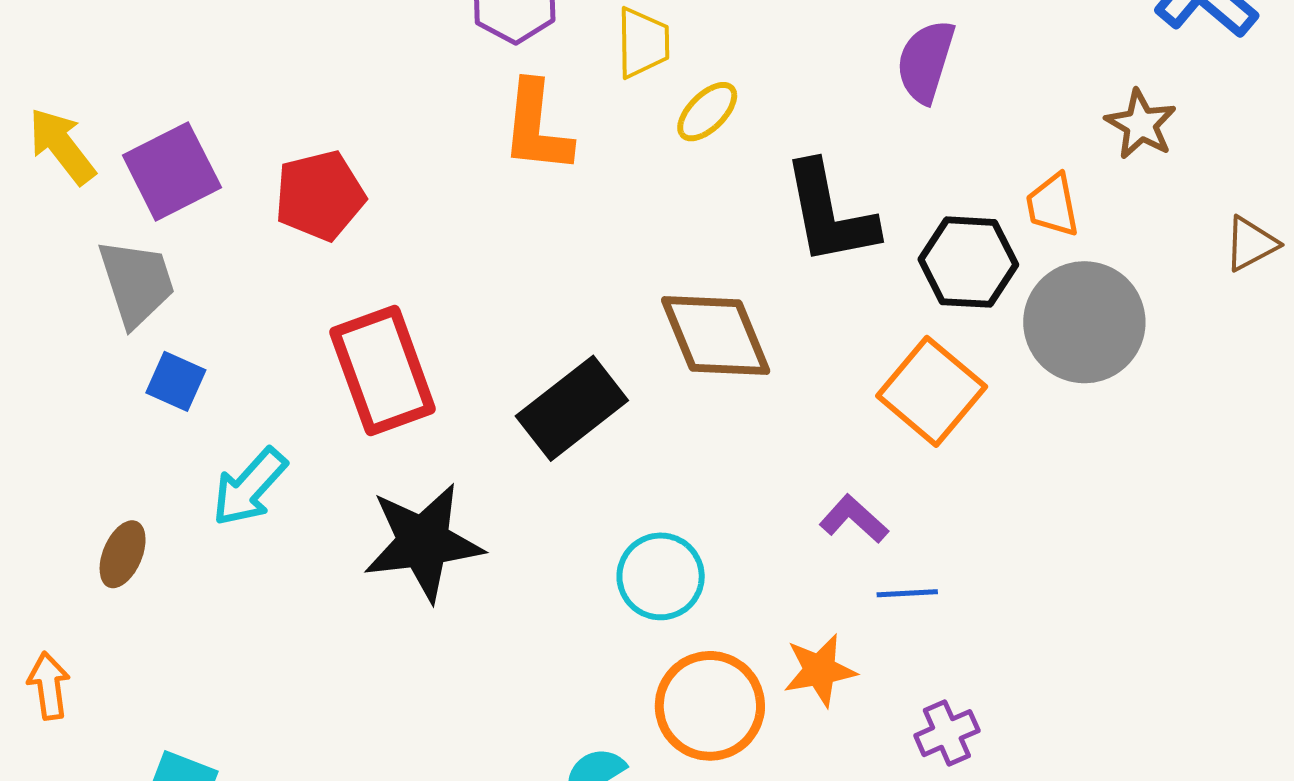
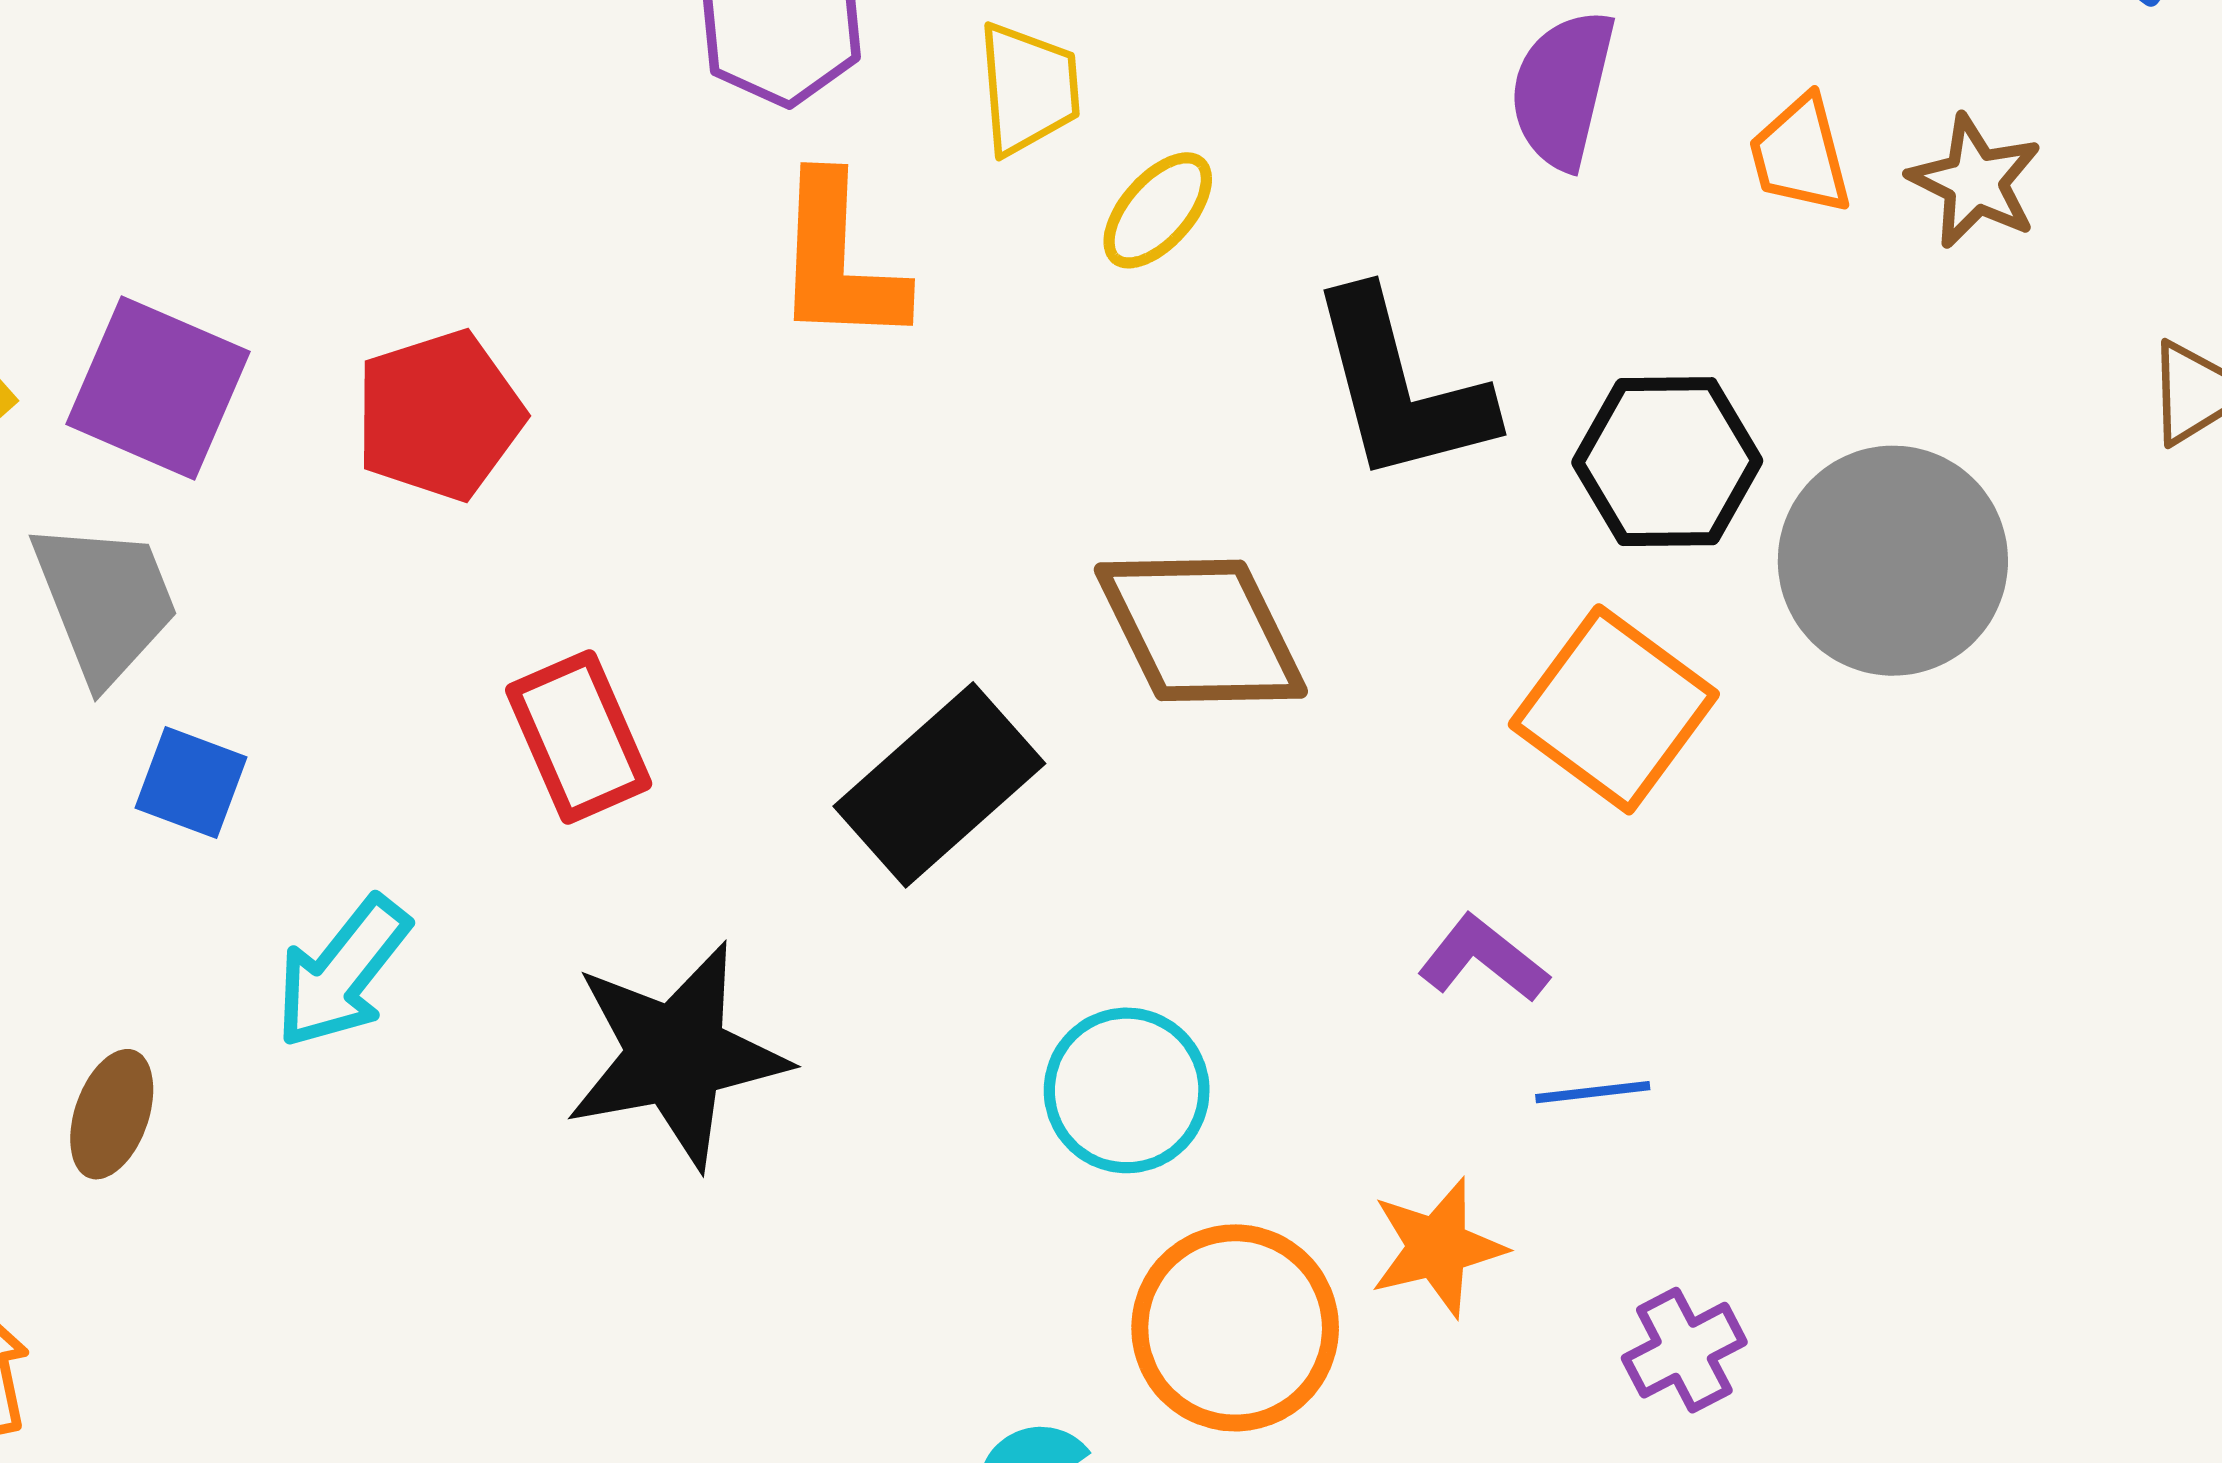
purple square: (172, 171) -> (158, 388), turned -36
orange trapezoid: (1052, 205) -> (1800, 155), moved
red rectangle: (383, 371) -> (579, 737), size x0.7

